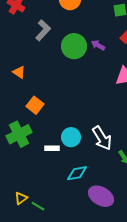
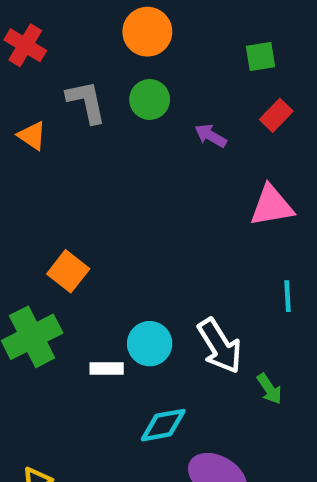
gray L-shape: (43, 30) -> (86, 102), turned -55
green circle: (74, 46) -> (150, 99), moved, size x0.7
orange triangle: (19, 72) -> (32, 136), moved

